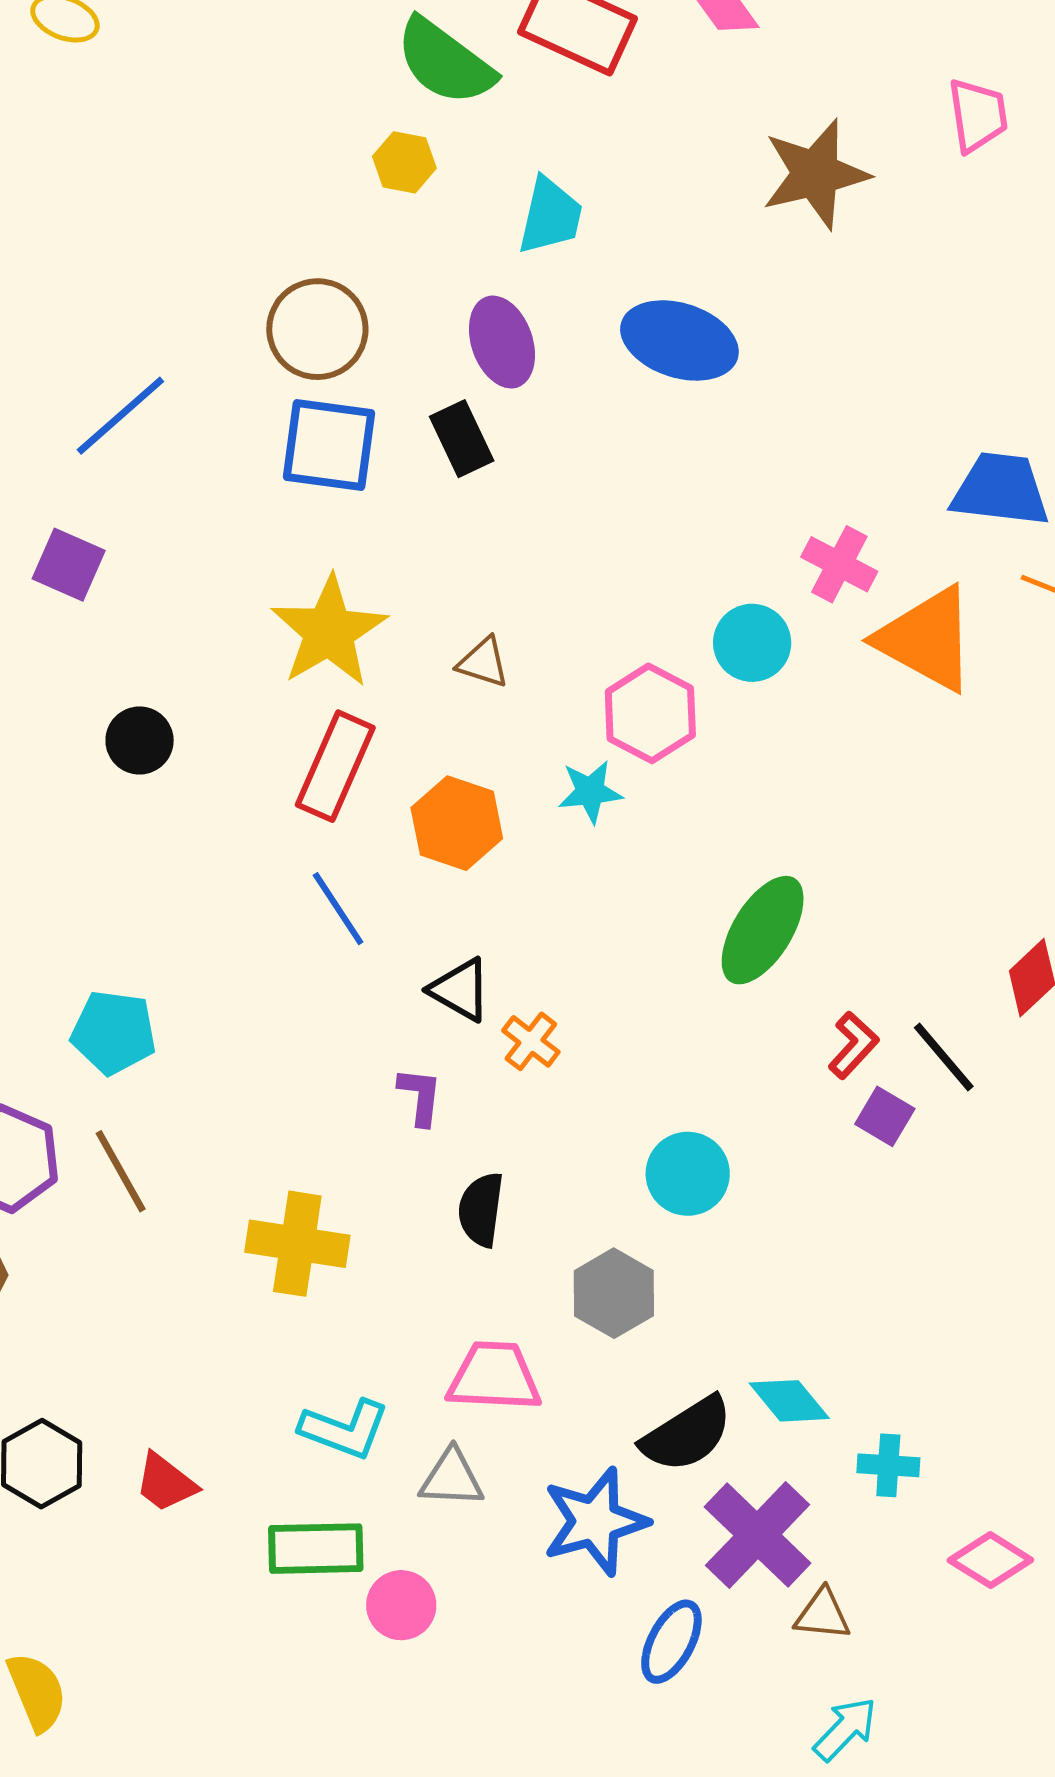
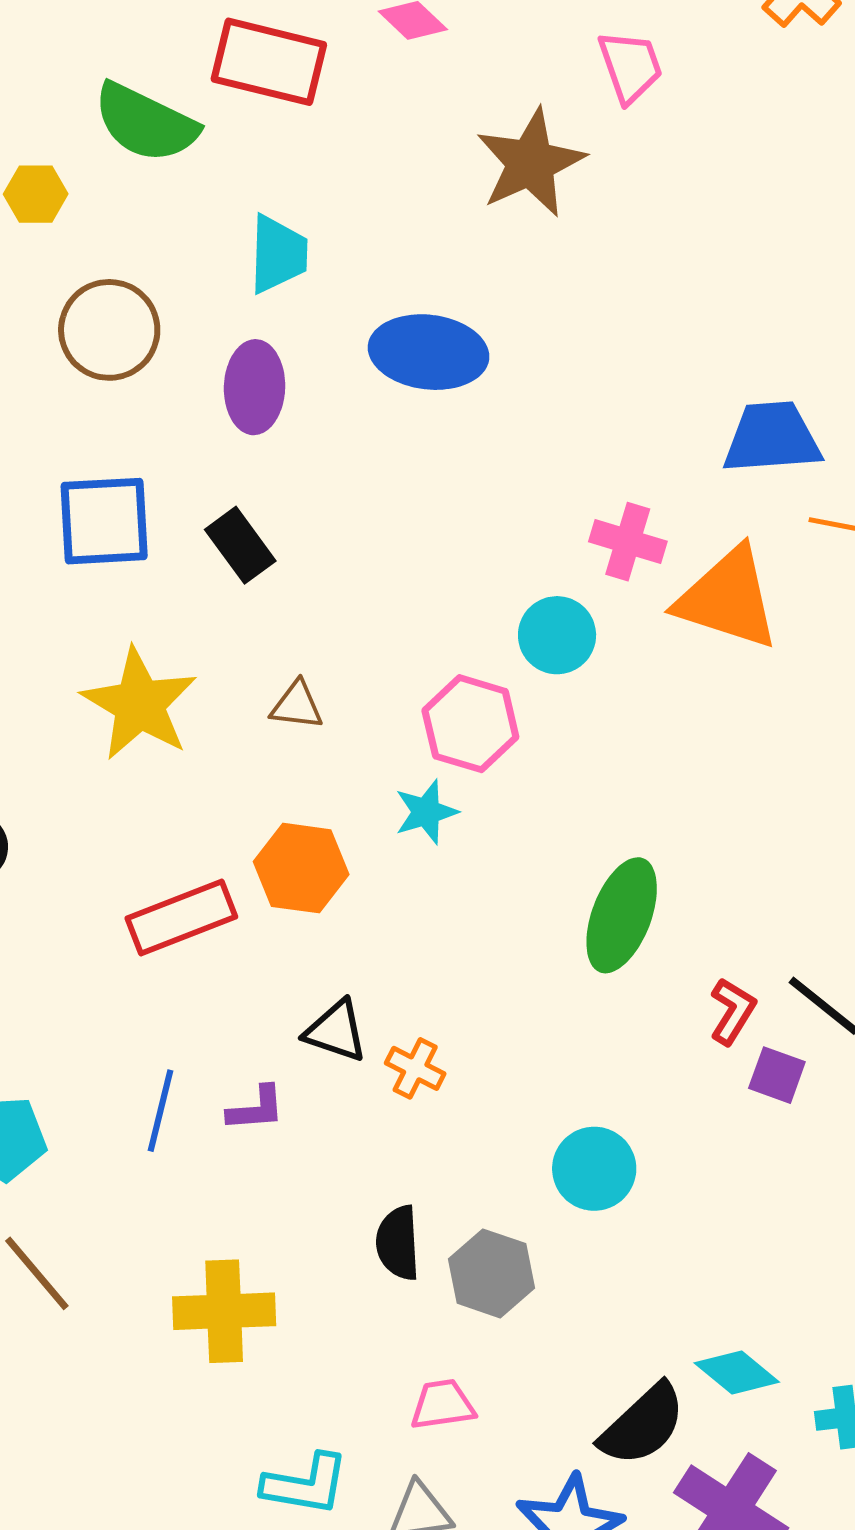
pink trapezoid: (978, 115) -> (630, 67), moved
yellow hexagon: (404, 162) -> (36, 194), moved
brown circle: (317, 329) -> (109, 330), moved
purple ellipse: (502, 342) -> (255, 387), turned 32
black rectangle: (462, 439) -> (240, 545), moved
red rectangle: (335, 766) -> (181, 917), moved, turned 56
blue line: (338, 909) -> (160, 1111), moved, turned 58
purple L-shape: (420, 1096) -> (256, 1109), moved, turned 90
gray hexagon: (614, 1293) -> (491, 1273), moved
pink trapezoid: (494, 1377) -> (443, 1405), size x0.7

